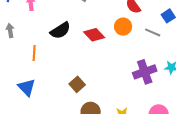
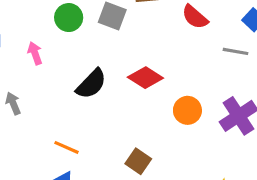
orange circle: (123, 27) -> (187, 110), moved
orange line: (34, 53) -> (67, 147), moved, turned -56

